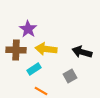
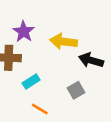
yellow arrow: (46, 49) -> (64, 42), moved

